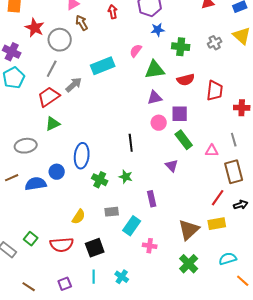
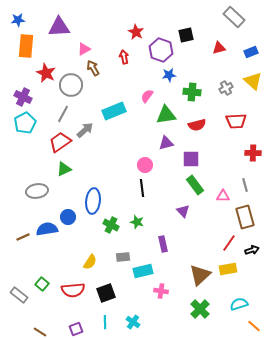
red trapezoid: (215, 91) -> (236, 121), moved, turned 80
pink circle: (159, 123) -> (145, 165), moved
brown line: (12, 178) -> (23, 237), moved
cyan rectangle: (132, 226) -> (143, 271), turned 42

